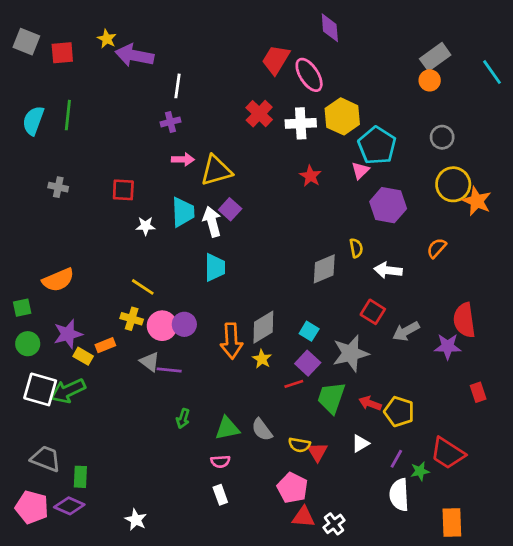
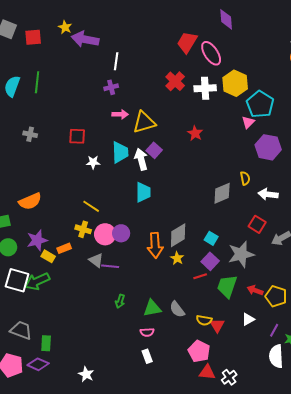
red star: (310, 176) -> (195, 133), moved

